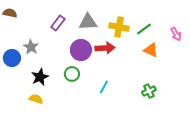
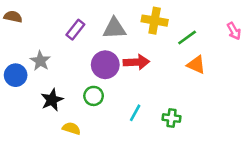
yellow cross: (119, 27) -> (155, 21), moved
pink arrow: (176, 34) -> (234, 31), moved
green cross: (149, 91) -> (172, 118), moved, turned 32
yellow semicircle: (36, 99) -> (71, 128), moved

